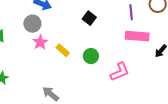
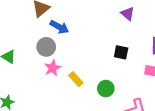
black square: (89, 18) -> (121, 52), moved, turned -32

